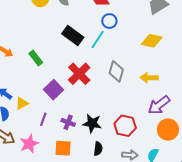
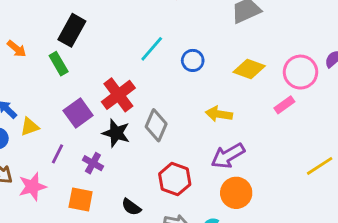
blue circle: (109, 21) -> (193, 60), moved
black rectangle: (73, 35) -> (72, 30), moved, turned 75
yellow diamond: (152, 41) -> (249, 69), moved
gray diamond: (116, 71) -> (156, 125), moved
black star: (92, 123) -> (116, 133), moved
black semicircle: (98, 149) -> (131, 207), turned 112

